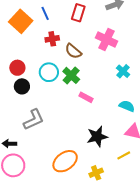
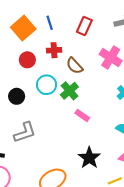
red circle: (17, 68) -> (27, 60), moved
black star: (97, 137) -> (89, 158), turned -30

